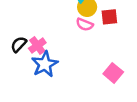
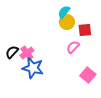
pink semicircle: (85, 24) -> (73, 47), moved, turned 112
blue star: (45, 64) -> (33, 68), turned -30

